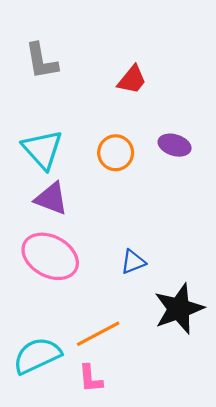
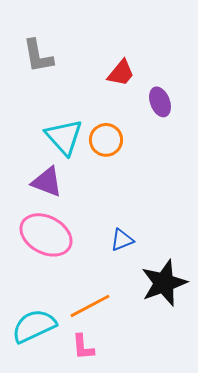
purple ellipse: (175, 145) -> (160, 102), moved, turned 52
cyan triangle: (43, 149) -> (64, 137), moved

